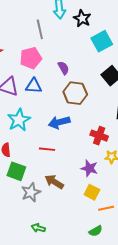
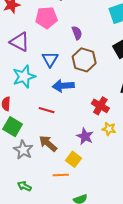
blue triangle: (34, 86) -> (50, 59), moved, turned 48
gray star: (31, 192) -> (23, 150), turned -30
yellow square: (92, 192) -> (73, 159), moved
orange line: (106, 208) -> (61, 175), moved

